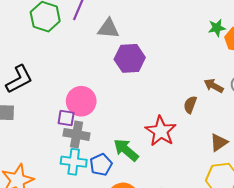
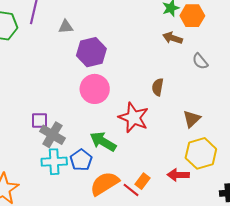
gray triangle: (108, 28) -> (66, 27), size x0.7
brown arrow: (214, 86) -> (173, 38), moved
pink circle: (81, 101) -> (95, 89), moved
gray cross: (77, 134) -> (52, 135), turned 30

